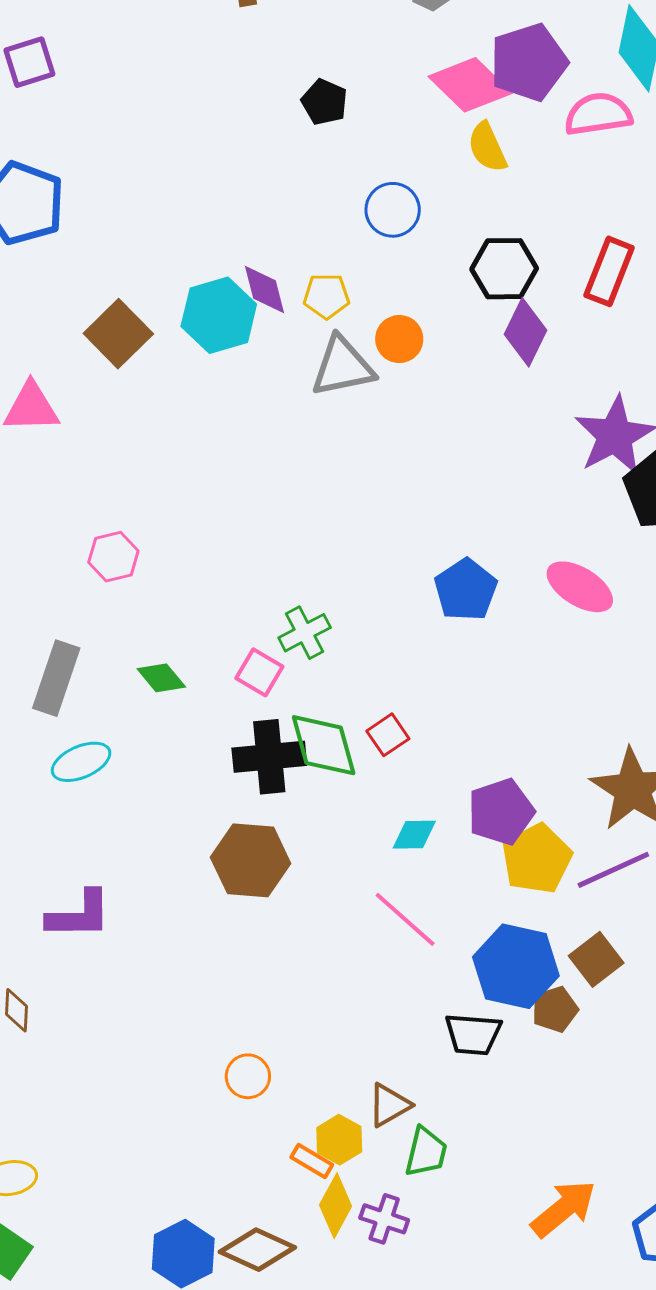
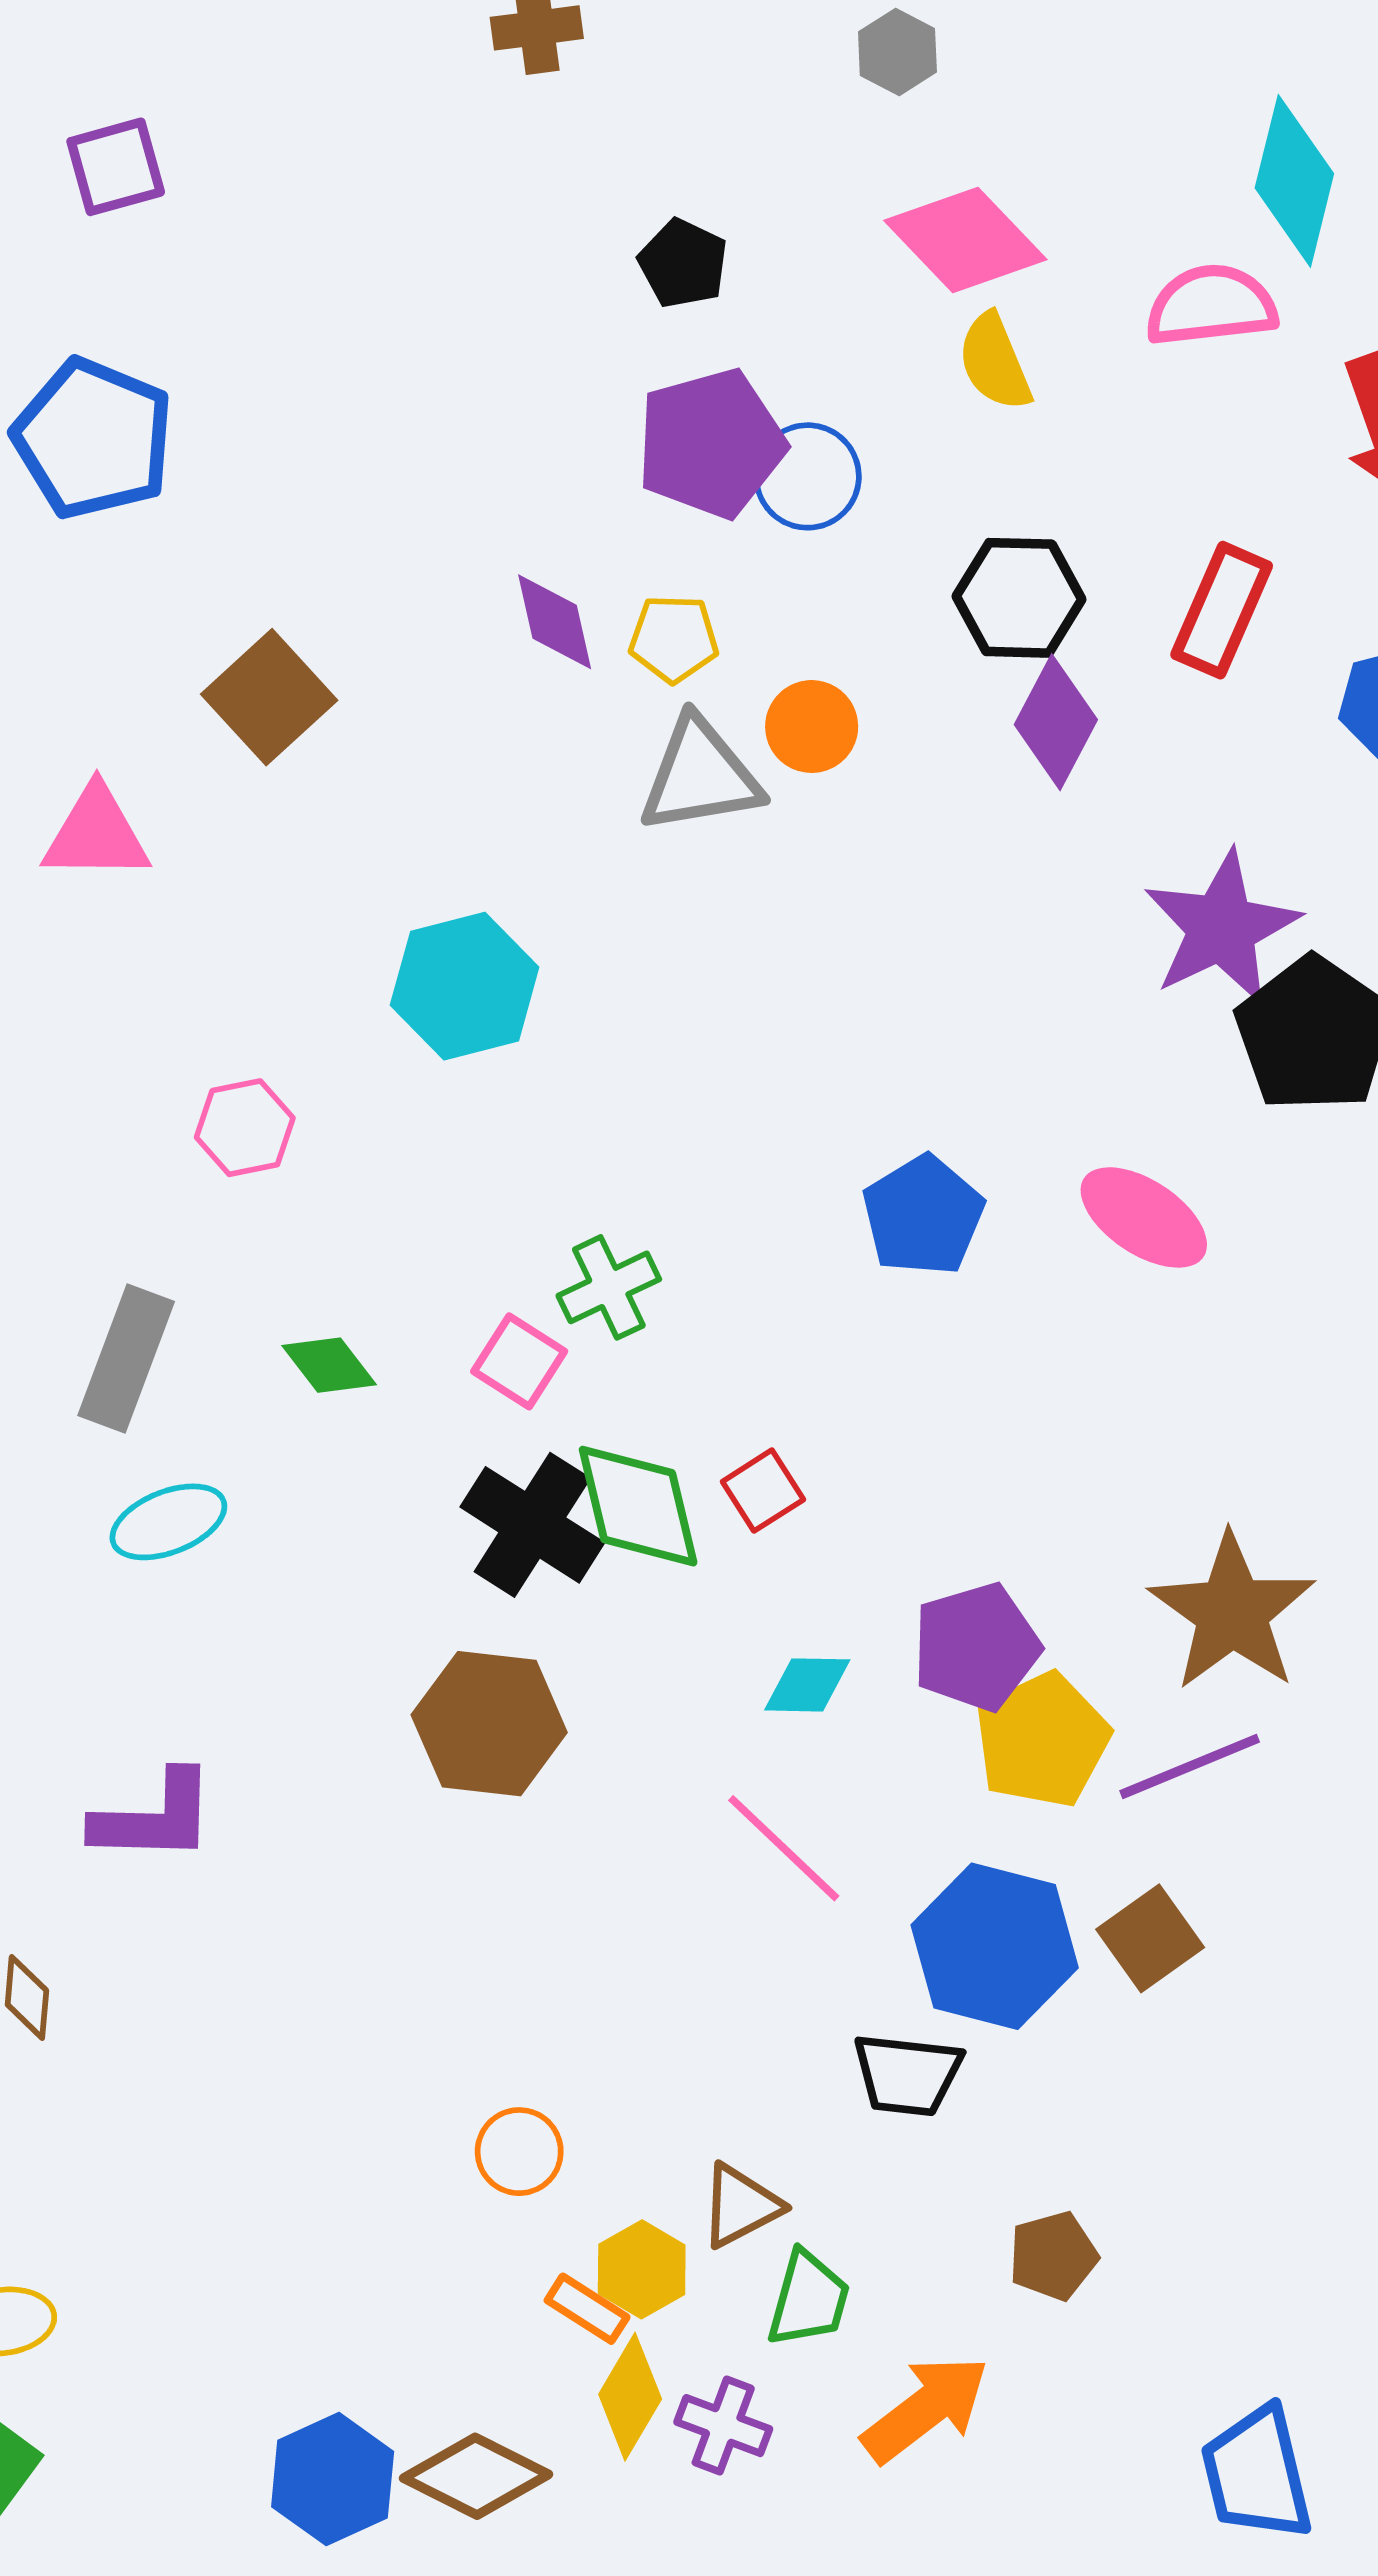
purple pentagon: (529, 62) -> (711, 443), moved
cyan hexagon: (219, 315) -> (465, 986), moved
black cross: (269, 757) -> (532, 1525), turned 36
brown pentagon: (555, 1009) -> (1053, 2256), moved
orange circle: (248, 1076) -> (519, 2152), moved
orange arrow: (564, 1209) -> (926, 2409), moved

